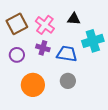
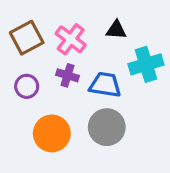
gray circle: (68, 81) -> (107, 127), size x1.5

